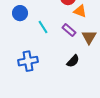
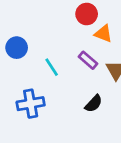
blue circle: (20, 13) -> (17, 48), moved
cyan line: (43, 27) -> (52, 67), moved

